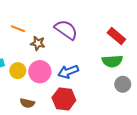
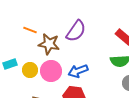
purple semicircle: (66, 30) -> (76, 31), turned 90
brown star: (38, 43) -> (49, 44), size x1.5

